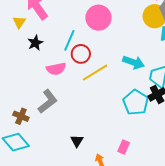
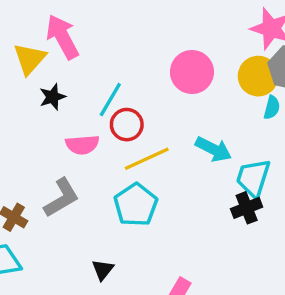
pink circle: (98, 18) -> (192, 72), moved
yellow triangle: (19, 22) -> (30, 59), size x1.5
cyan pentagon: (136, 102) -> (136, 205), moved

